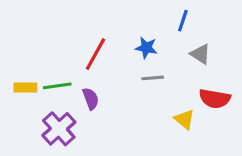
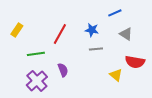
blue line: (183, 21) -> (115, 13), turned 48
yellow rectangle: (25, 87) -> (17, 30), moved, turned -56
purple semicircle: (91, 99) -> (63, 70), moved

